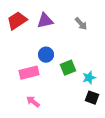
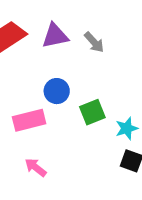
gray arrow: (81, 24) -> (94, 42), moved

